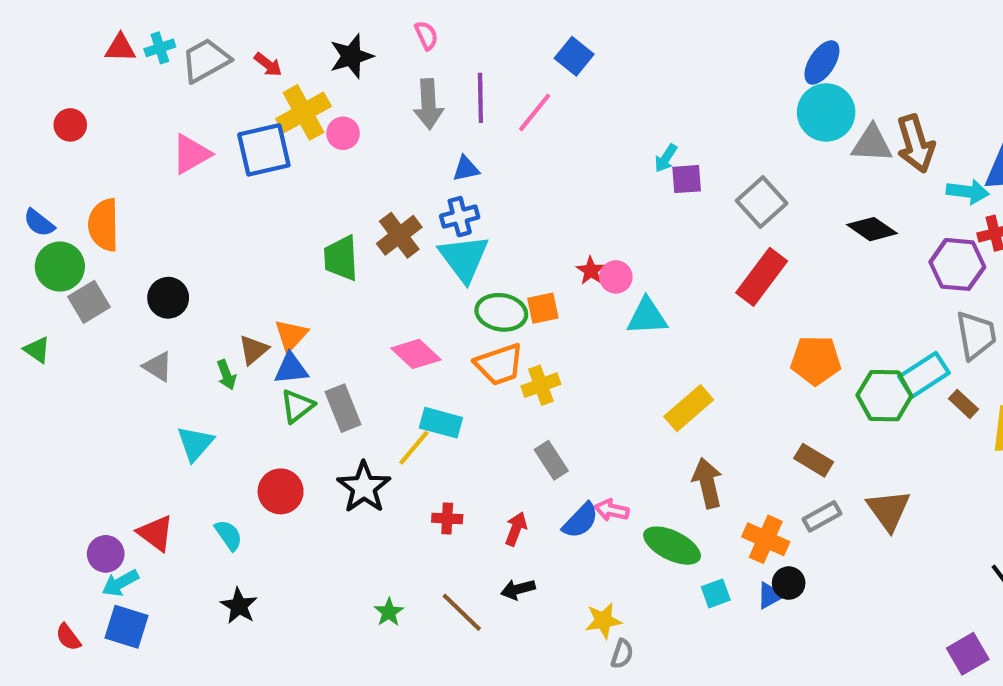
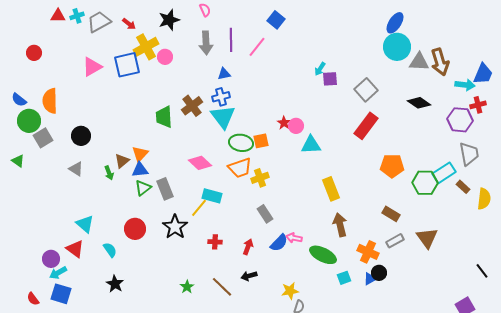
yellow rectangle: (689, 408) -> (331, 189), turned -70
cyan triangle: (195, 444) -> (85, 224), moved, turned -30

